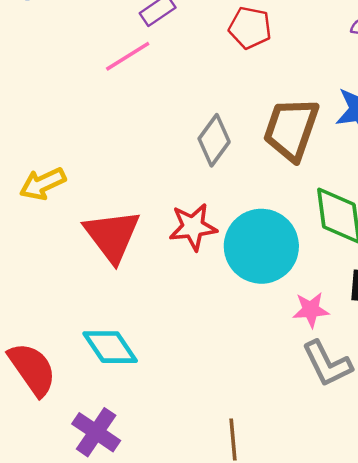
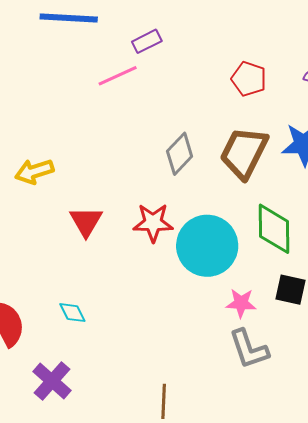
red pentagon: (250, 28) -> (249, 79), moved
red triangle: (112, 236) -> (86, 221), size x0.7
cyan diamond: (110, 347) -> (72, 313), size x0.6

